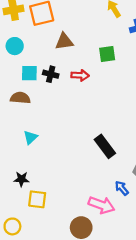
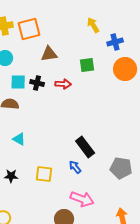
cyan triangle: (30, 137) -> (19, 139), turned -48
blue arrow: (122, 188) -> (75, 167), moved
yellow square: (37, 199) -> (44, 174), moved

